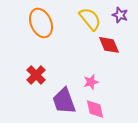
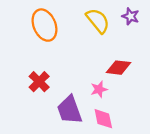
red diamond: (109, 45) -> (119, 68), moved, turned -60

